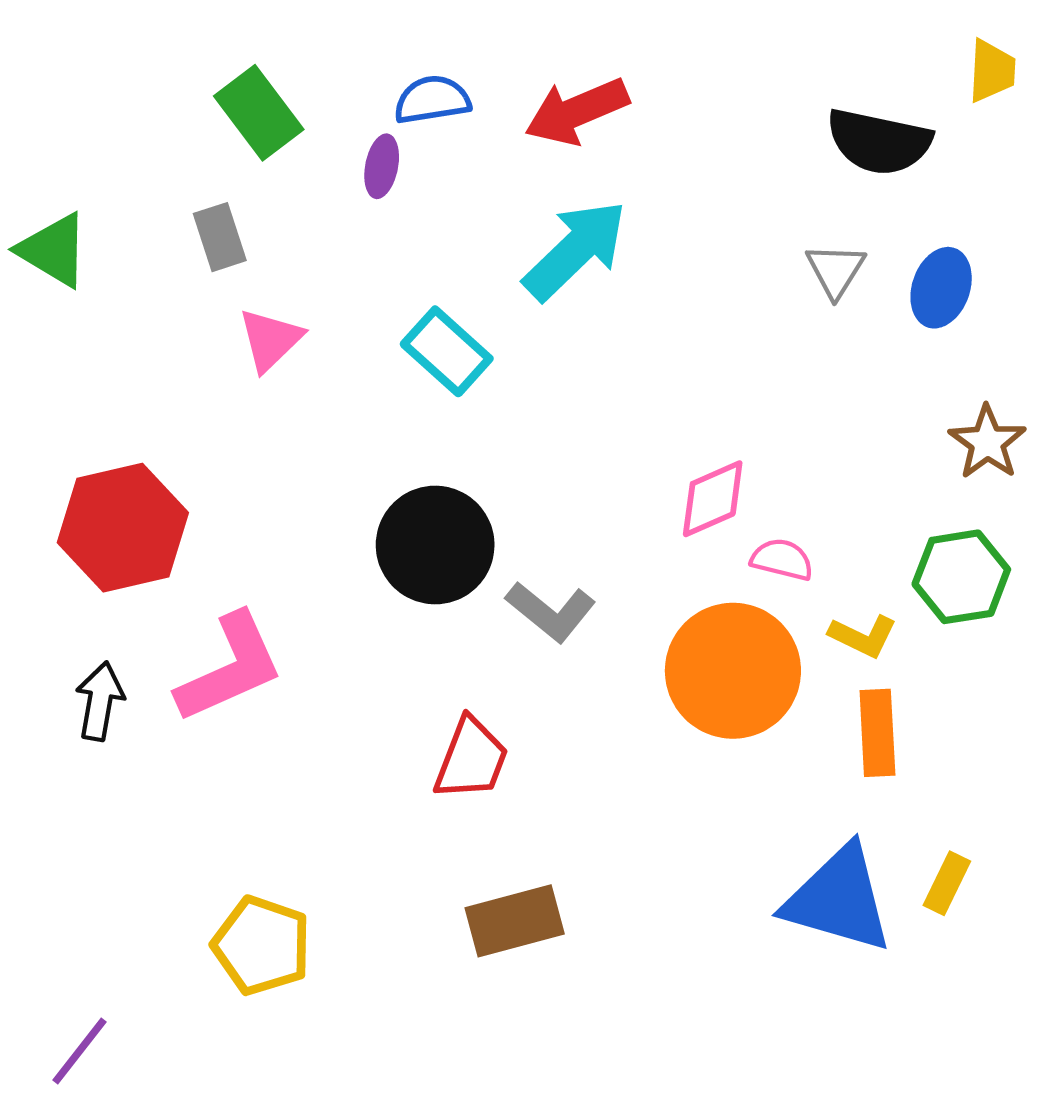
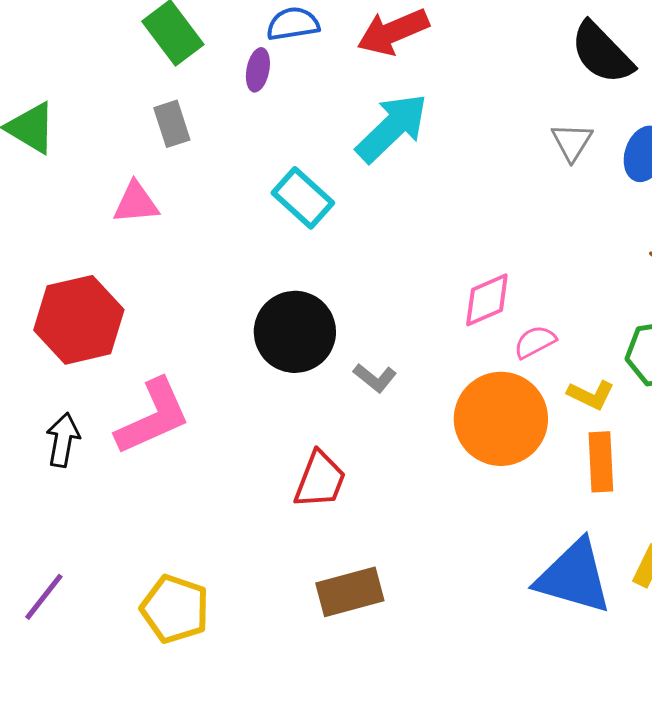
black semicircle: (879, 142) -> (602, 53), turned 34
gray rectangle: (220, 237) -> (172, 124), moved
pink triangle: (270, 340) -> (136, 203), moved, turned 39
pink semicircle: (782, 559) -> (535, 342), turned -42
gray L-shape: (551, 611) -> (375, 378), size x0.7
purple line: (80, 1051) -> (44, 597), moved

